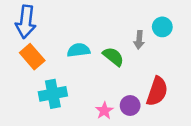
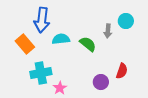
blue arrow: (26, 22) -> (42, 20), moved
red semicircle: (157, 91) -> (122, 71), size x0.7
pink star: (104, 111) -> (60, 88), moved

